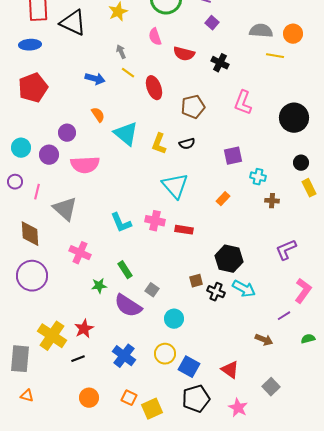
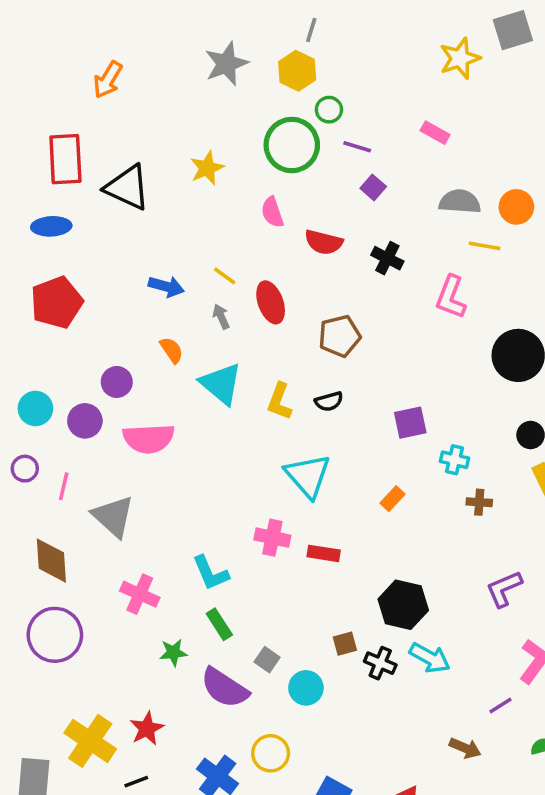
gray arrow: (121, 52) -> (221, 317), moved
pink L-shape: (243, 103) -> (451, 297), moved
cyan L-shape: (121, 223) -> (210, 573), moved
cyan circle: (174, 319) -> (306, 688), moved
yellow circle: (165, 354) -> (271, 753), moved

